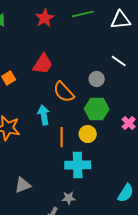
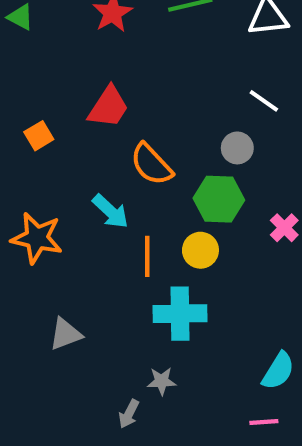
gray circle: (97, 79) -> (237, 148), moved
cyan arrow: (44, 115) -> (110, 211), turned 144
gray triangle: (23, 185) -> (65, 334), moved

